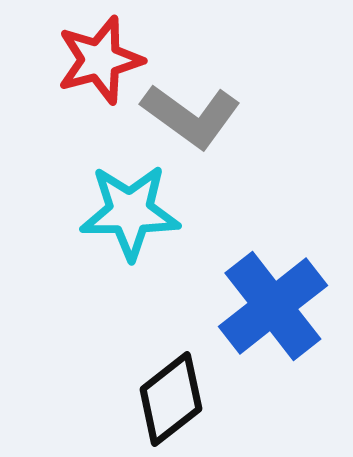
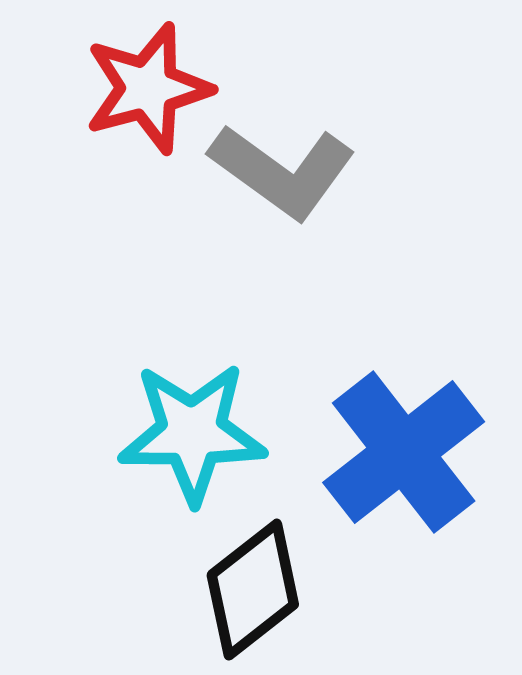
cyan star: (130, 212) -> (192, 433), moved

